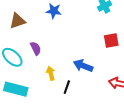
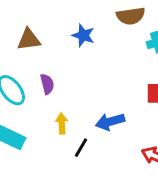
blue arrow: (83, 66) -> (110, 122), turned -48

